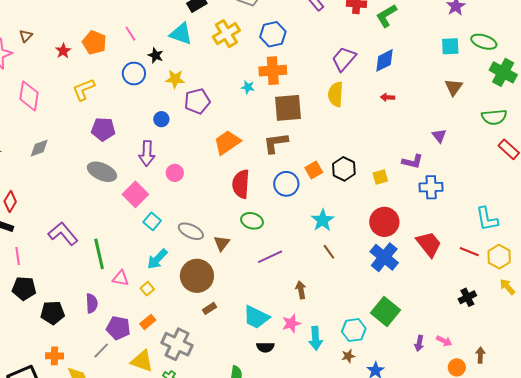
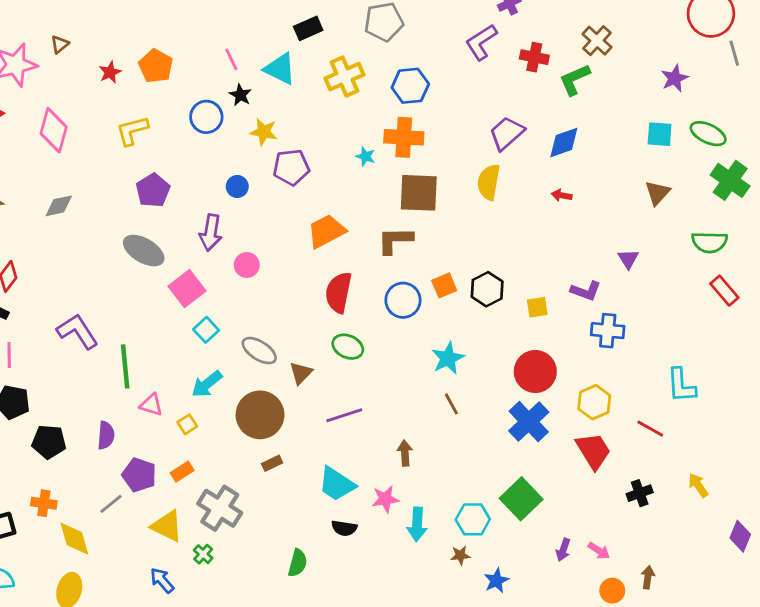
pink line: (130, 34) -> (231, 59), moved
purple pentagon: (103, 129) -> (153, 190), turned 30
red trapezoid: (429, 244) -> (593, 451), moved
purple line: (270, 257) -> (344, 415), moved
yellow hexagon: (499, 257) -> (594, 402), moved

